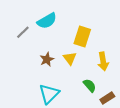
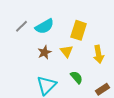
cyan semicircle: (47, 21) -> (45, 26), moved
green semicircle: (90, 85) -> (77, 77), moved

